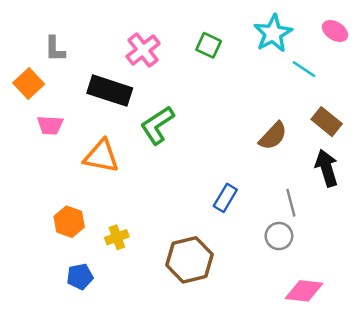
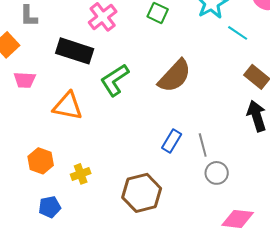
brown semicircle: (273, 136) -> (175, 76), moved, size x1.4
gray line: (291, 203) -> (203, 145), moved

